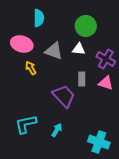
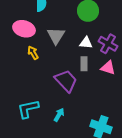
white triangle: (79, 49) -> (86, 43), moved
gray triangle: (54, 51) -> (56, 36), turned 42

